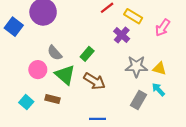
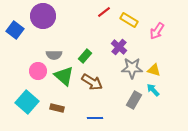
purple cross: (122, 35) -> (119, 47), moved
gray semicircle: (55, 53) -> (54, 55), turned -49
brown rectangle: (53, 99) -> (57, 108), moved
cyan square: (26, 102) -> (27, 102), size x1.6

